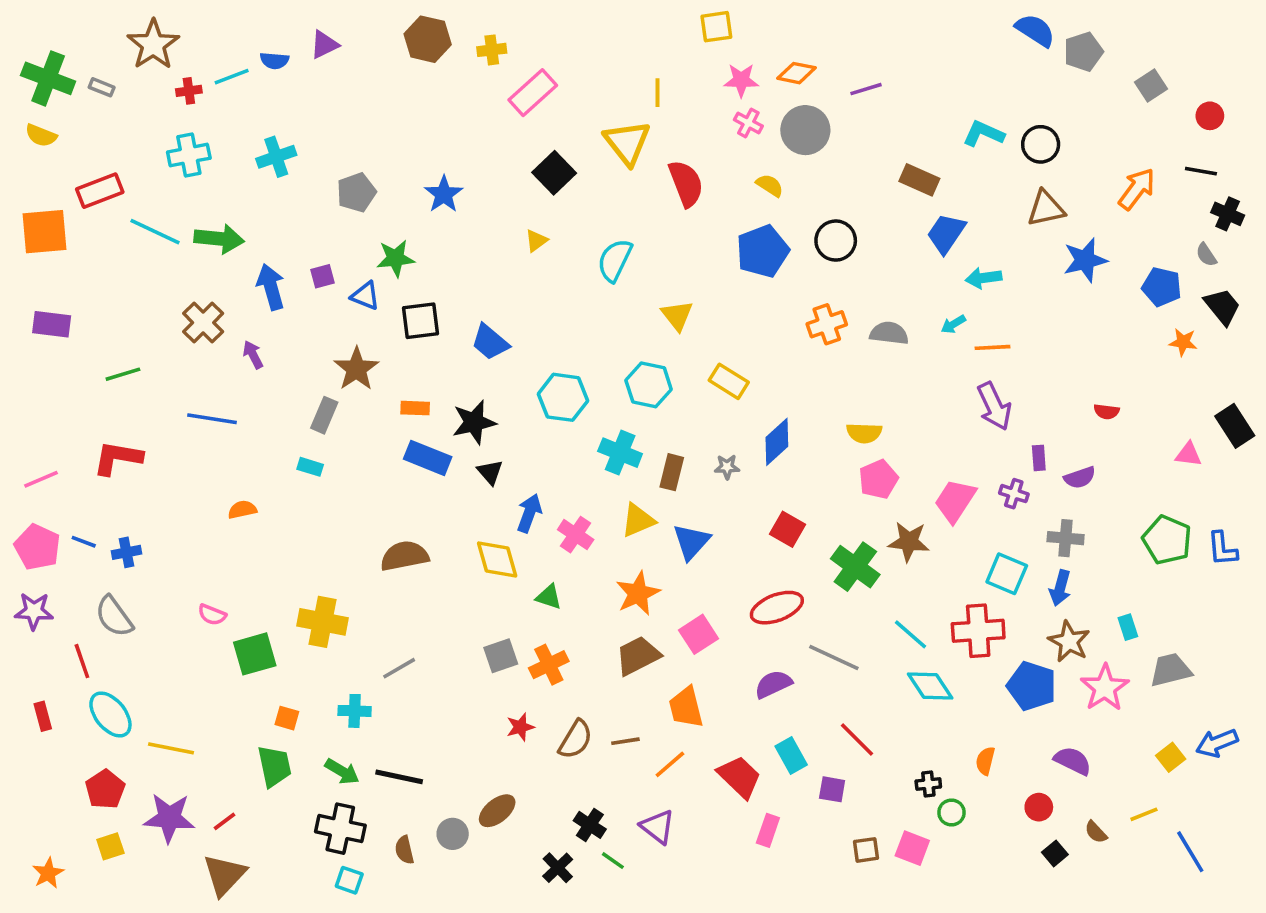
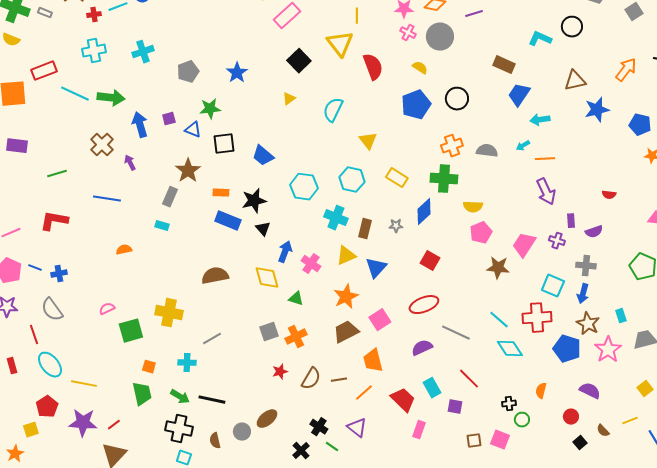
black circle: (1041, 144) -> (572, 27), moved
green cross: (855, 567) -> (444, 179), moved, turned -32
pink semicircle: (212, 615) -> (107, 309), turned 133
yellow square: (110, 846) -> (31, 430), moved

